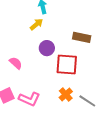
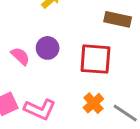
purple circle: (47, 48) -> (48, 48), moved

